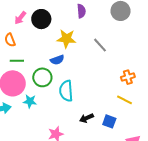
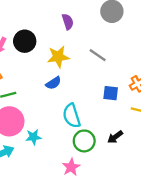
green circle: (42, 77) -> (84, 141), moved
black arrow: (87, 118) -> (115, 137), moved
blue square: (109, 121) -> (111, 93), moved

